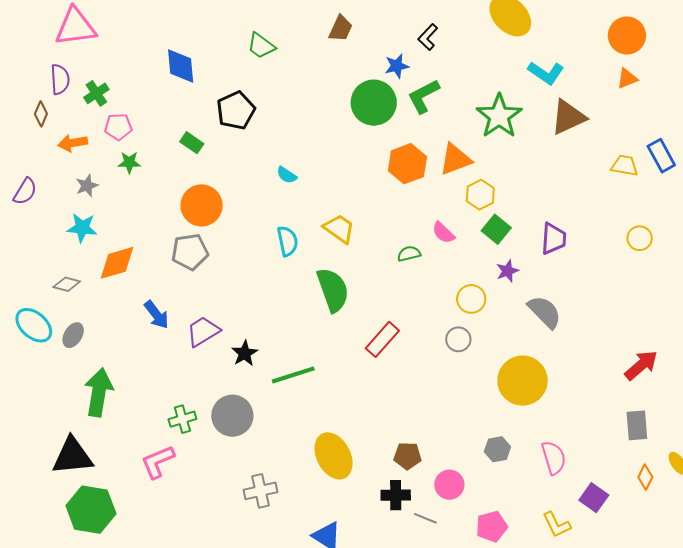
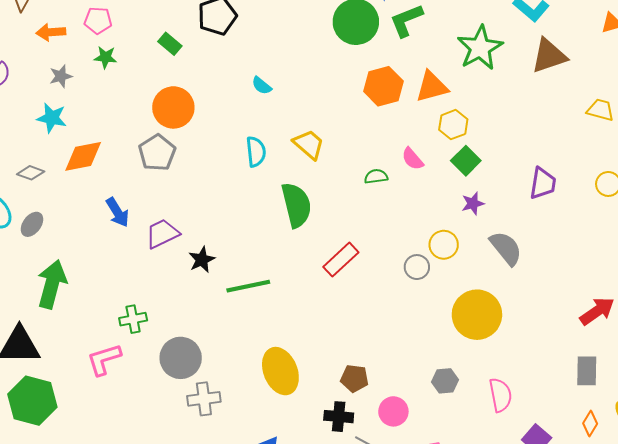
purple trapezoid: (554, 239) -> (543, 183), moved
gray pentagon: (190, 252) -> (157, 153), turned -30
yellow circle: (471, 299) -> (444, 245), moved
gray circle: (232, 416) -> (181, 358), moved

